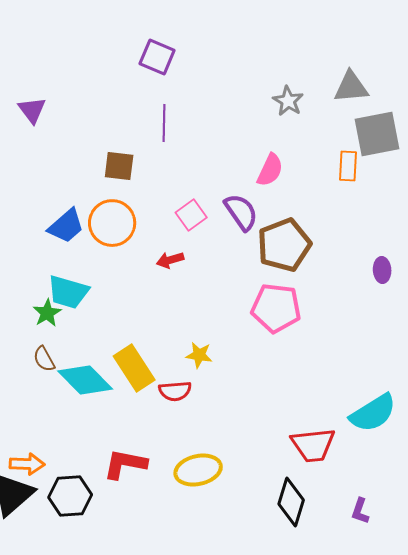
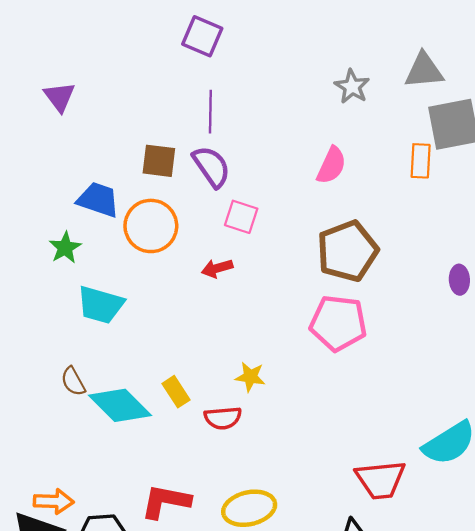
purple semicircle: (241, 212) -> (211, 167), moved
pink square: (191, 215) -> (241, 217), turned -36
blue trapezoid: (66, 226) -> (98, 200), moved, turned -120
green star: (47, 313) -> (65, 248), moved
yellow rectangle: (134, 368) -> (176, 392), size x0.6

